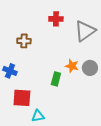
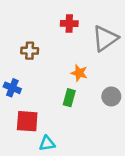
orange star: (72, 66) -> (79, 73), moved
gray circle: (90, 68) -> (111, 96), moved

